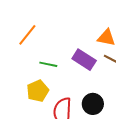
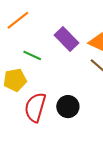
purple rectangle: (84, 60) -> (66, 39), moved

